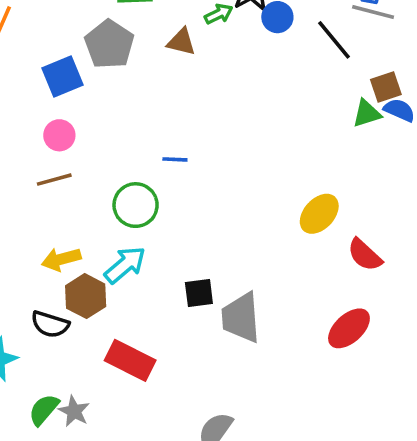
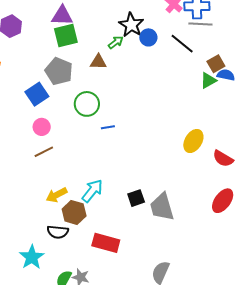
green circle: (136, 205) -> (87, 104), moved

